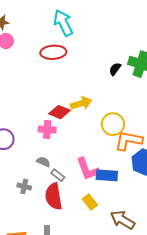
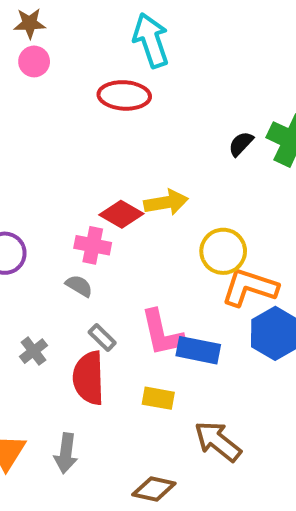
gray semicircle: (43, 162) -> (79, 286), moved
gray cross: (24, 186) -> (34, 351), turned 32
yellow rectangle: (90, 202) -> (158, 398), turned -49

